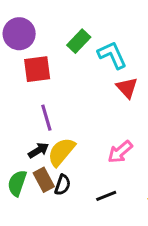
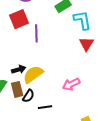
red square: (37, 69) -> (19, 19), moved, turned -30
purple line: (46, 118) -> (36, 33), moved
black line: (106, 196) -> (45, 107), moved

